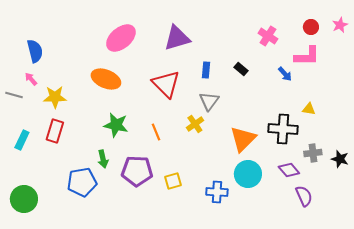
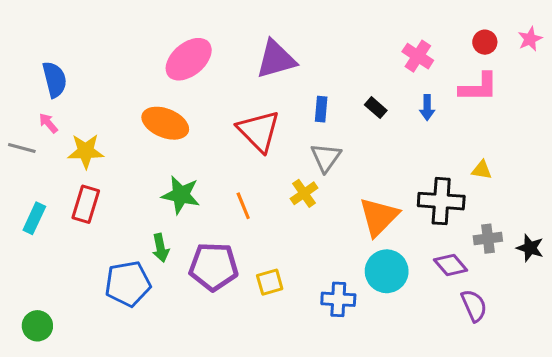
blue arrow: (285, 74) -> (427, 108), moved, turned 42
green circle: (24, 199) -> (37, 326), moved, size x0.7

